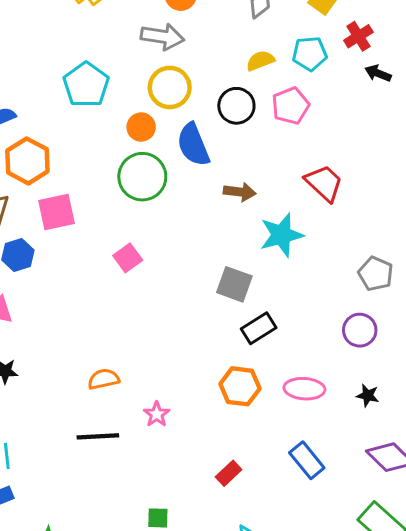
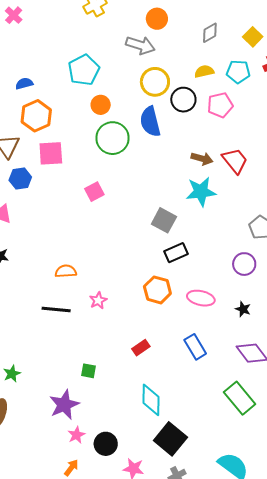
yellow circle: (170, 87) -> (155, 82), moved
orange circle: (141, 127) -> (101, 105), moved
brown arrow: (240, 192) -> (202, 159), moved

